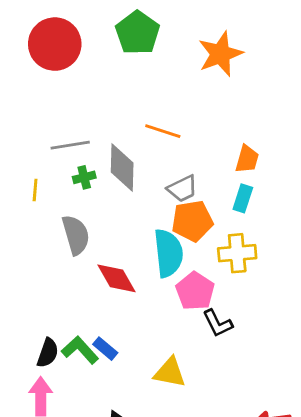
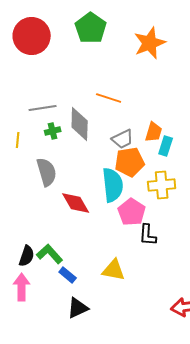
orange trapezoid: (247, 159) -> (154, 132), moved
black L-shape: (218, 323) -> (148, 235), turned 30
blue rectangle: (105, 349) -> (68, 275), moved

